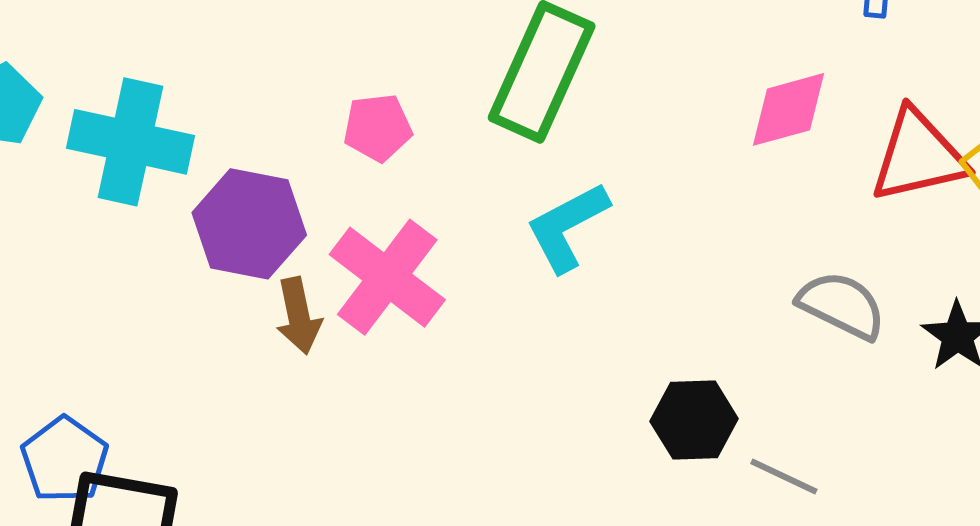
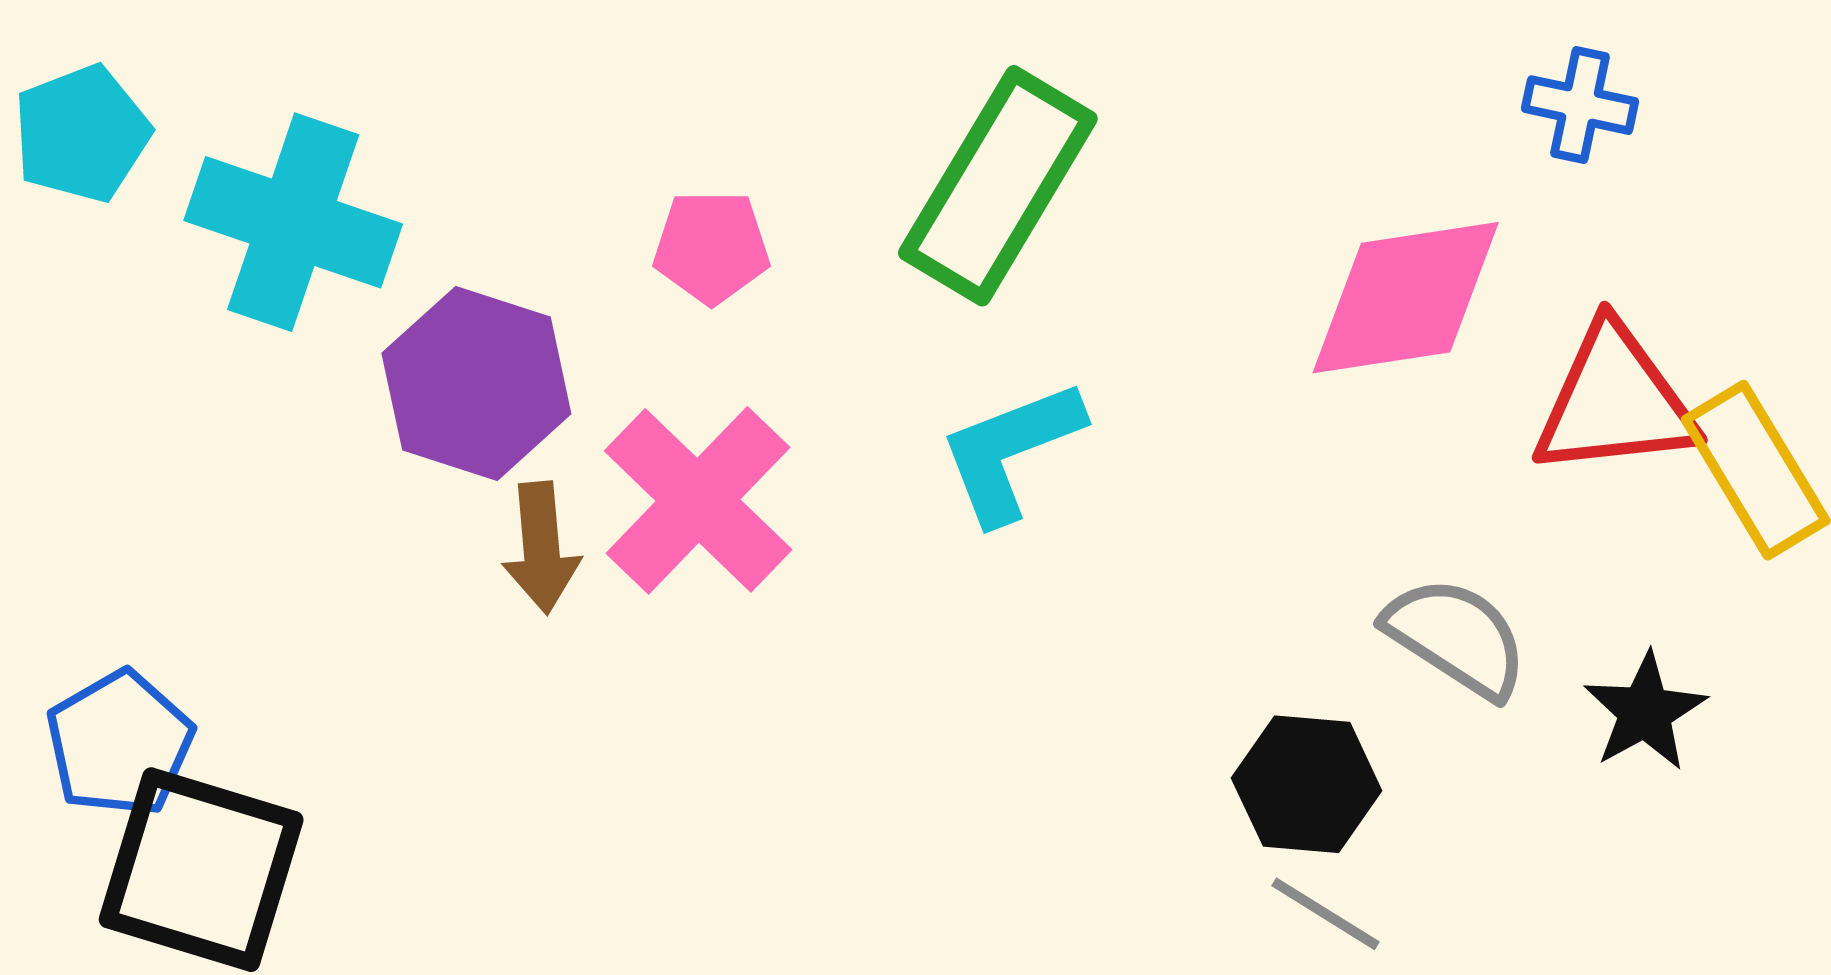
pink diamond: (789, 109) -> (1406, 298), size x1.4
black hexagon: (694, 420) -> (1307, 784), moved

